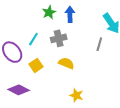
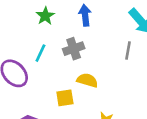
green star: (49, 12) -> (45, 16), moved
yellow square: (36, 65) -> (65, 98), moved, turned 32

